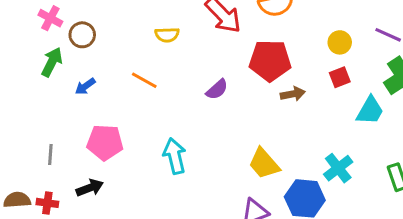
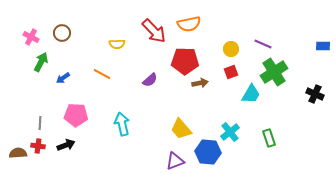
pink cross: (50, 18) -> (31, 37), moved
brown circle: (82, 35) -> (62, 33), moved
red cross: (47, 203) -> (38, 146), moved

